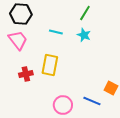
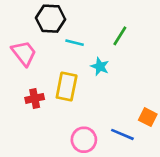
green line: (85, 13) -> (120, 36), moved
black hexagon: (21, 14) -> (51, 19), moved
cyan star: (84, 35) -> (100, 67), moved

